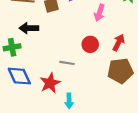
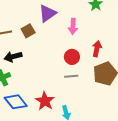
gray line: (67, 63) -> (71, 76), moved

